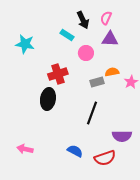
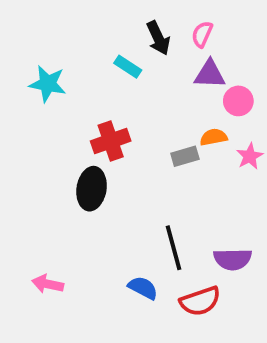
pink circle: (86, 53) -> (238, 101), moved
black line: (92, 113) -> (174, 248), moved, turned -35

